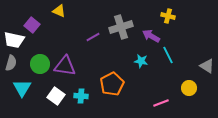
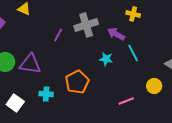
purple line: (93, 37) -> (58, 35), turned -32
white square: (56, 96) -> (15, 103), moved

